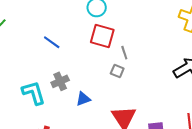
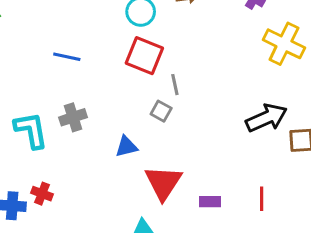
blue line: (52, 42) -> (67, 57), turned -30
blue triangle: (83, 99) -> (126, 147), moved

